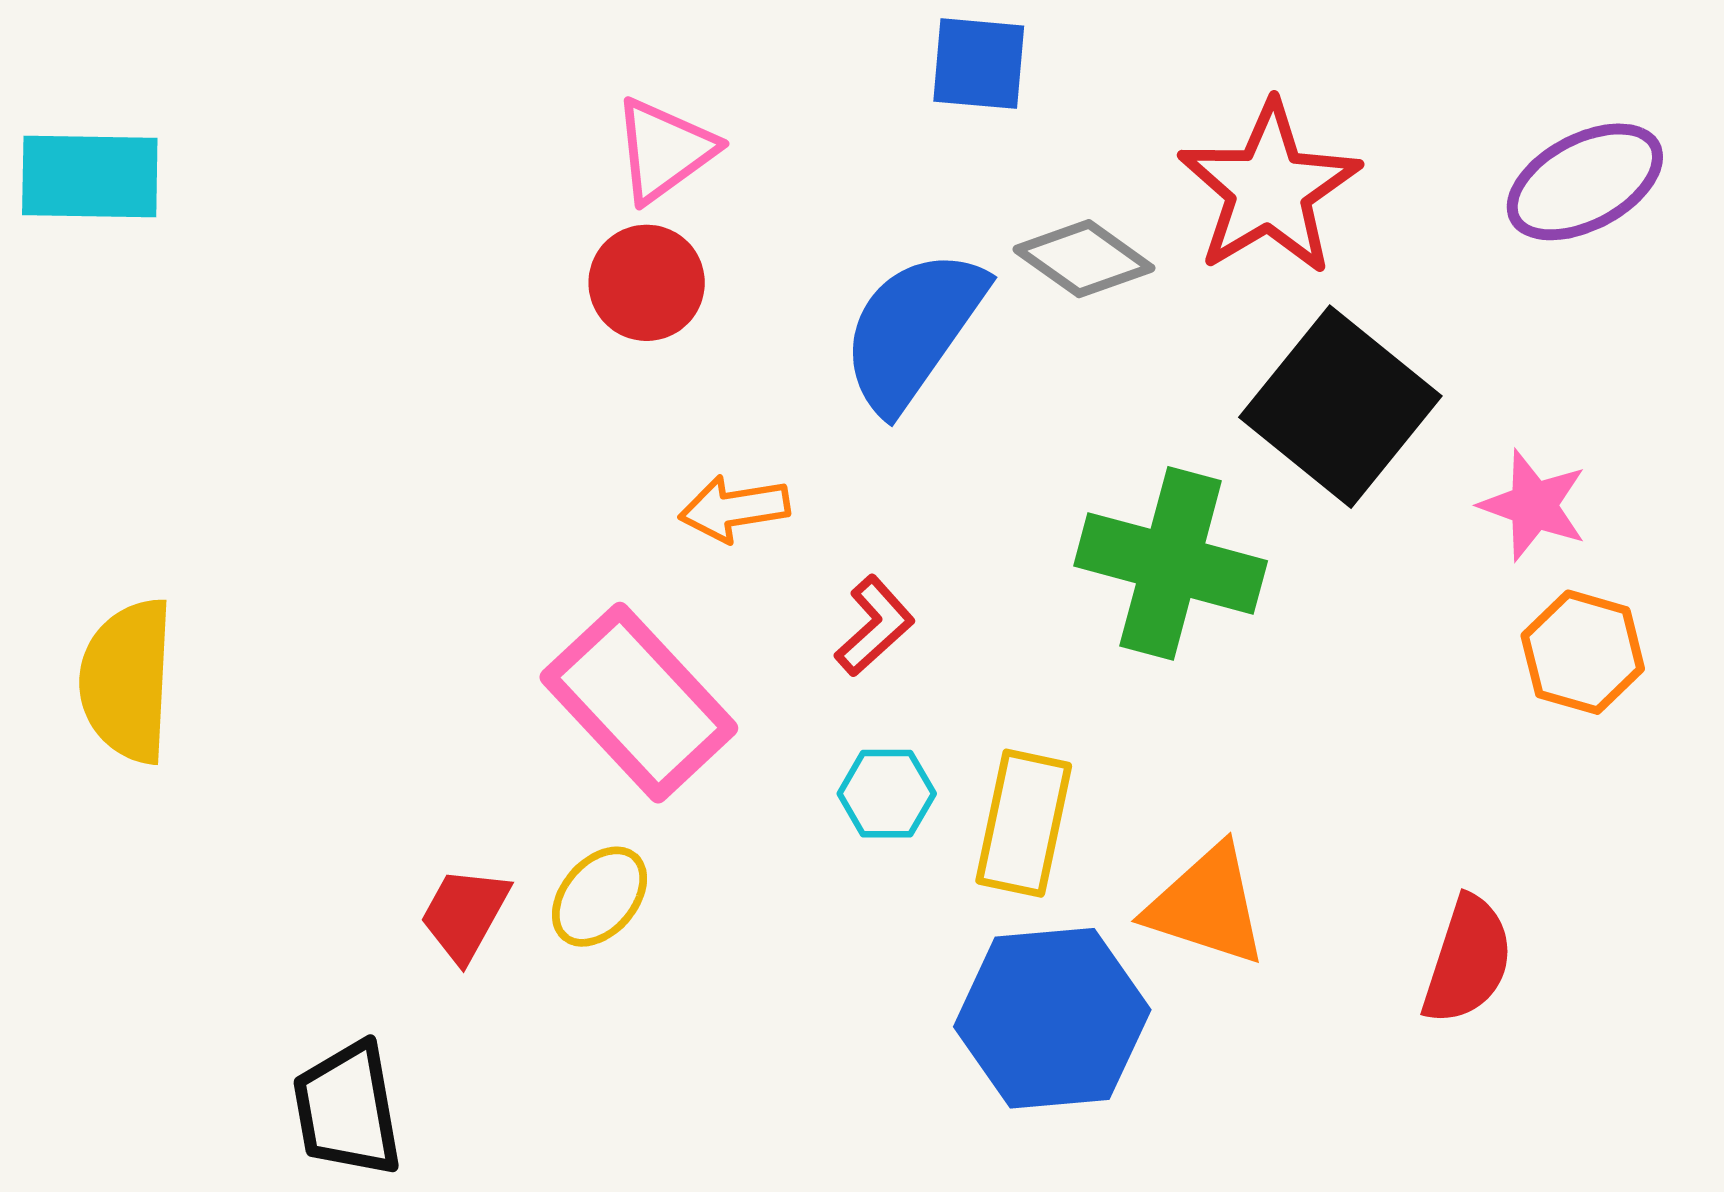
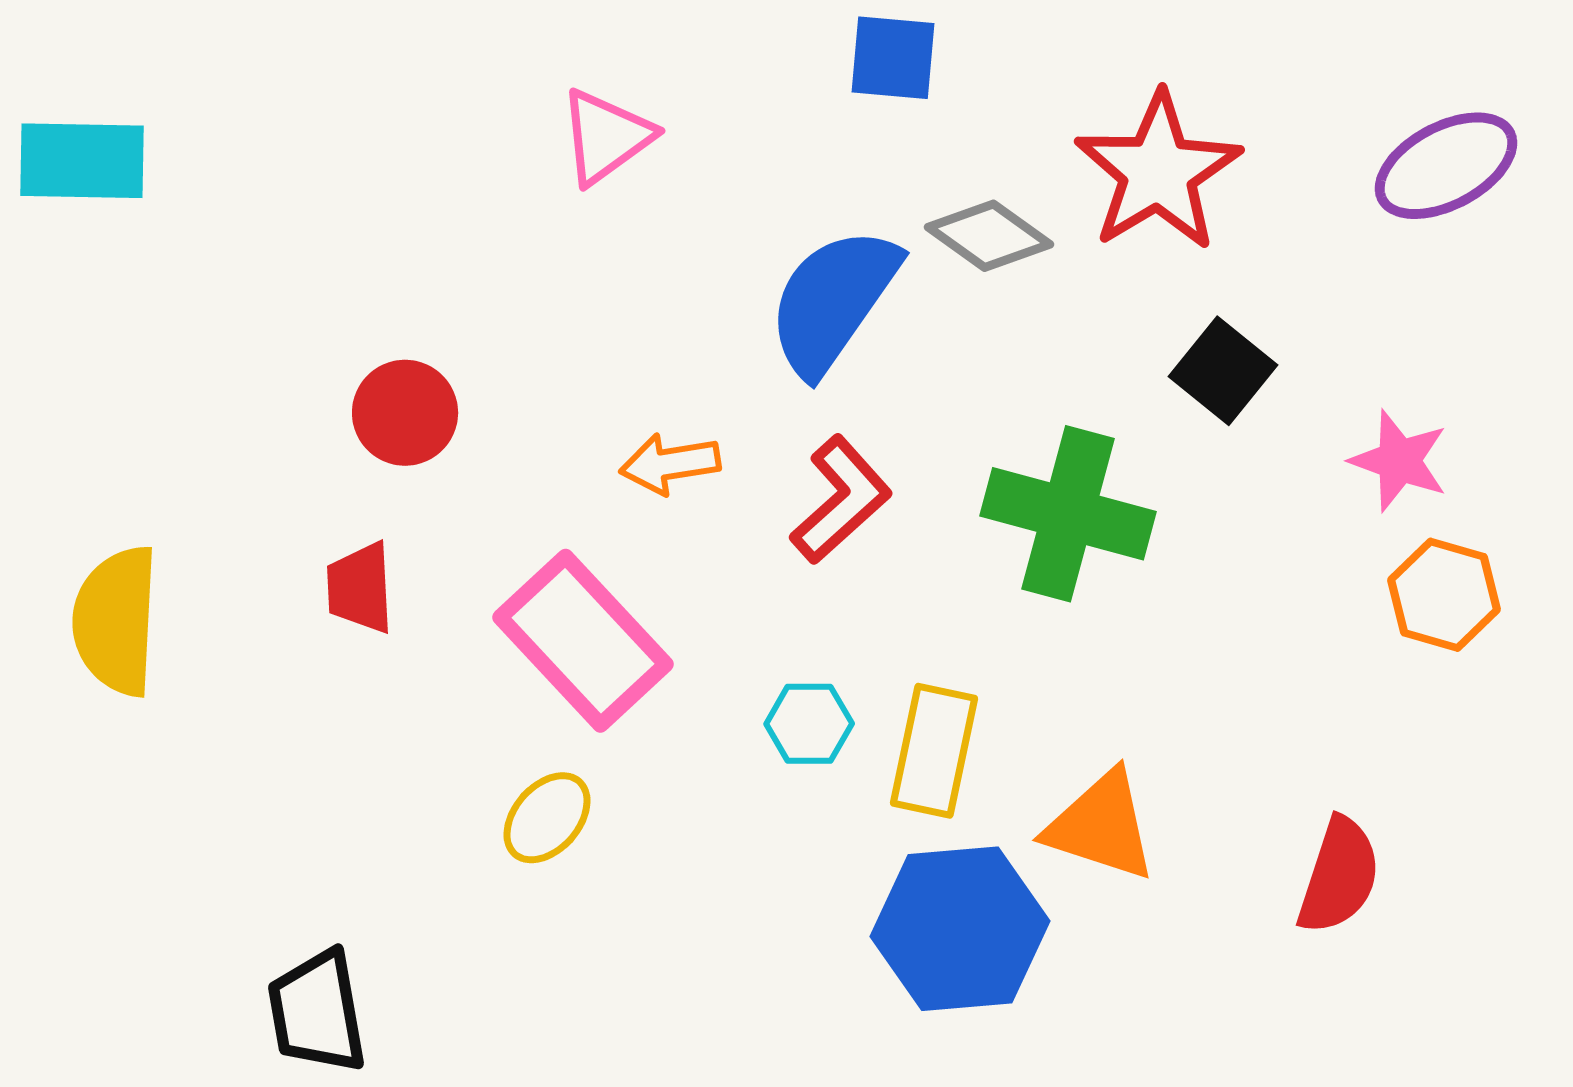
red circle: (647, 283) -> (405, 413), moved
black square: (1340, 407) -> (1223, 371), size x0.6
red L-shape: (875, 626) -> (841, 500), moved, size x1.4
red trapezoid: (465, 914) -> (360, 588), moved, turned -32

